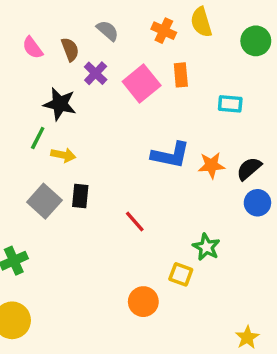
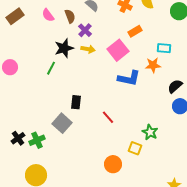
orange rectangle: (181, 75) -> (135, 31), turned 64
pink square: (142, 83) -> (118, 50), moved
black star: (60, 104) -> (64, 48), turned -30
yellow arrow: (63, 155) -> (88, 49), moved
orange star: (211, 165) -> (153, 65), moved
gray square: (44, 201) -> (62, 123), moved

